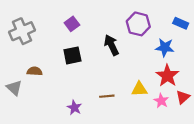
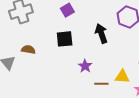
brown line: (107, 96) -> (101, 84), moved
purple star: (74, 108) -> (85, 66), moved

